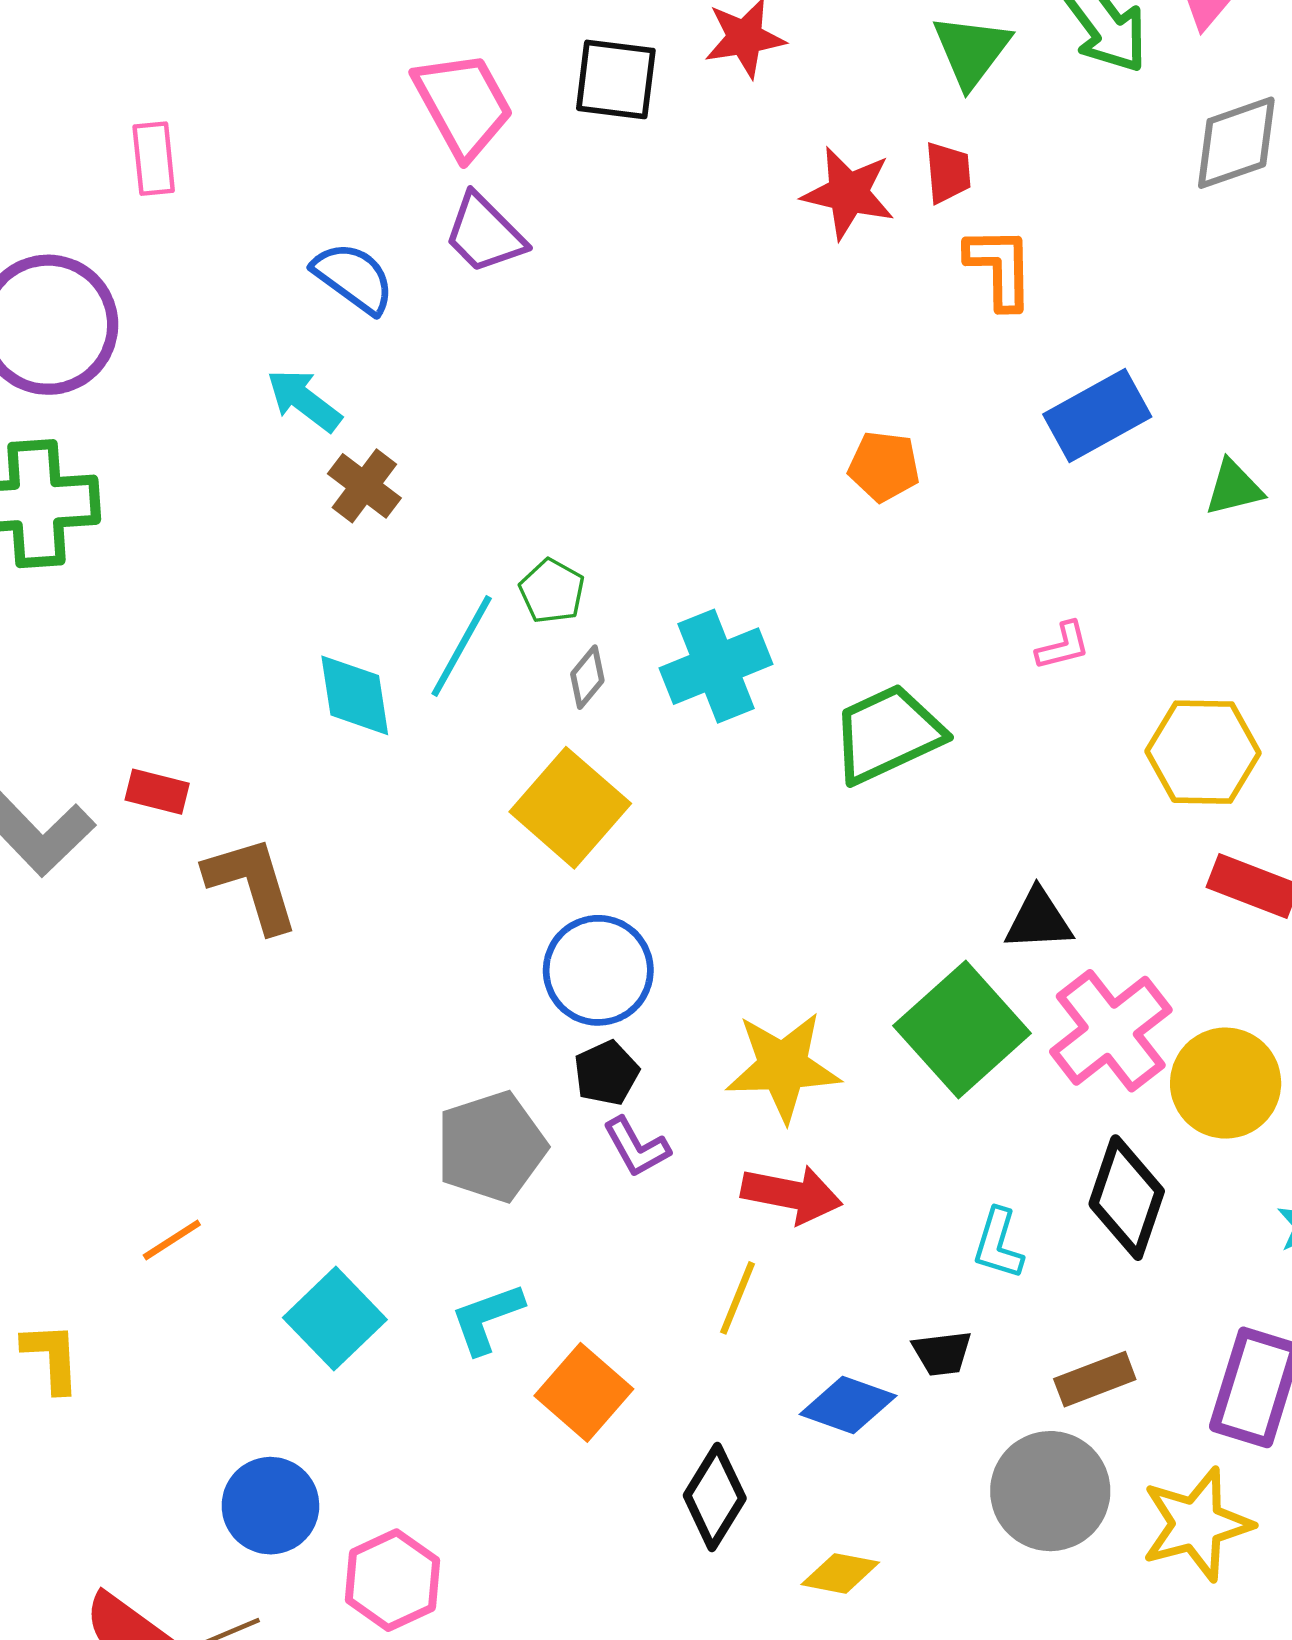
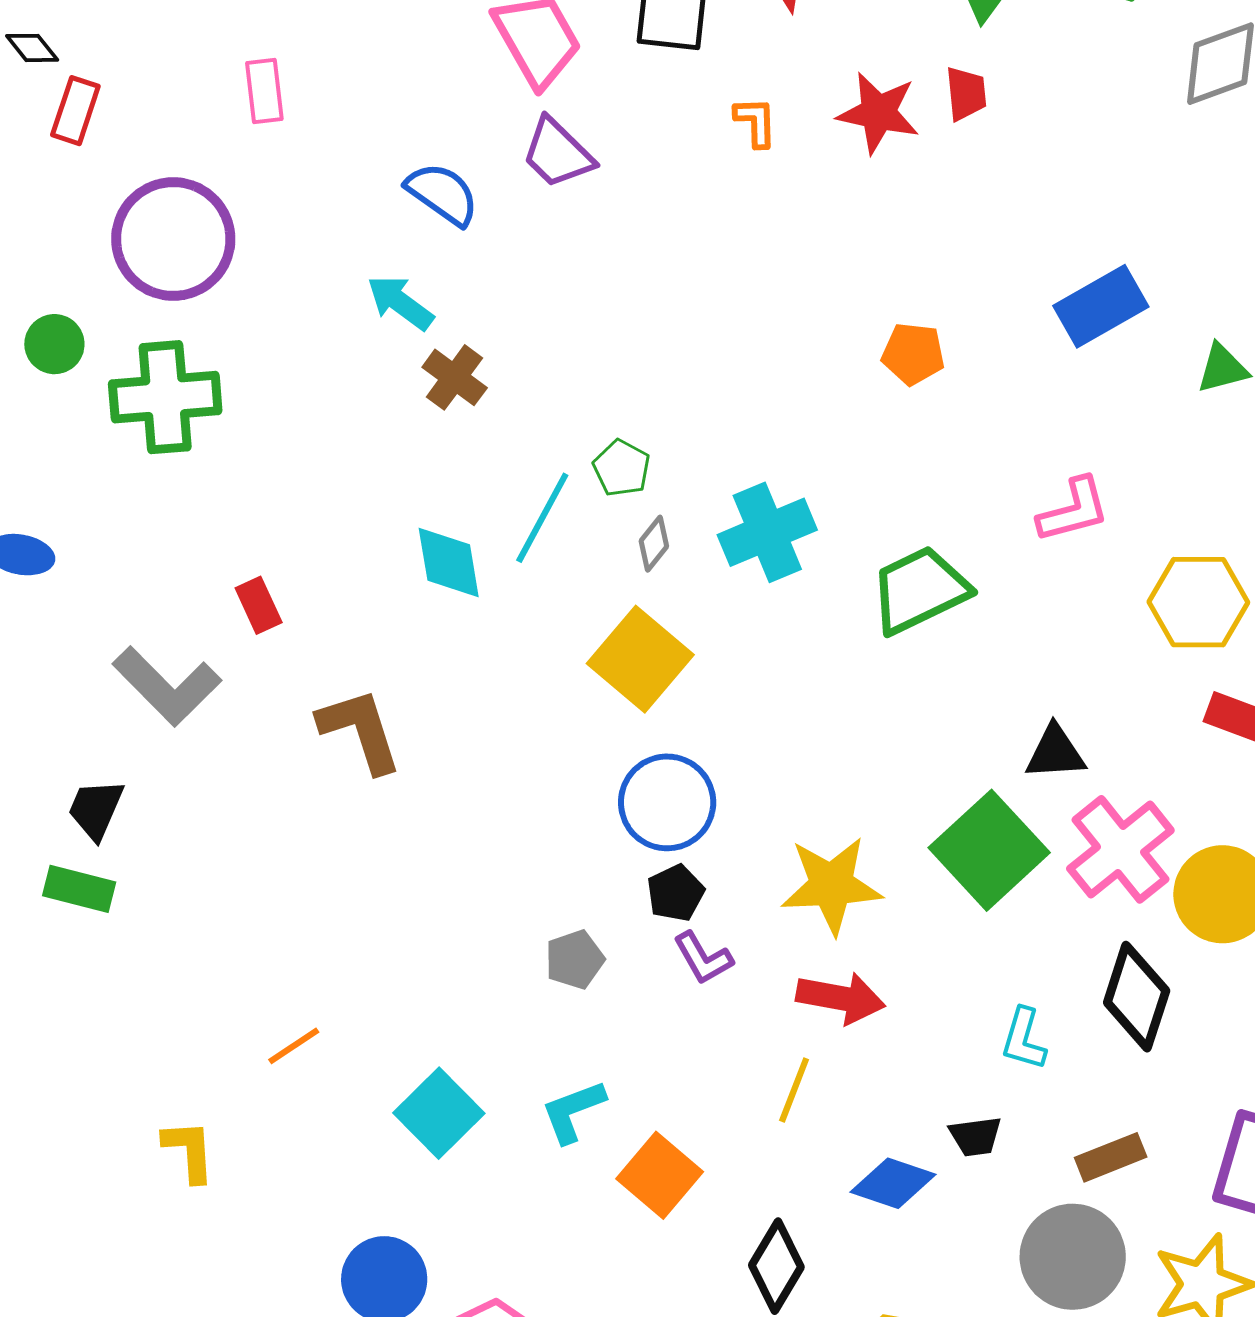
orange L-shape: (1000, 268) -> (756, 122), moved, size x0.7
pink L-shape: (1063, 646) -> (1073, 510), size x1.5
red rectangle: (157, 792) -> (259, 605), moved, turned 52
gray pentagon: (491, 1147) -> (575, 960), size x0.6

